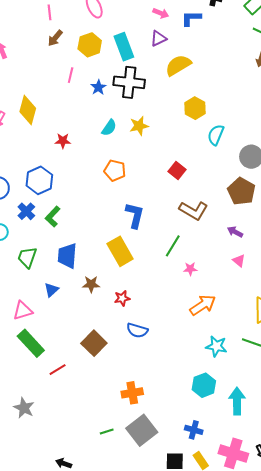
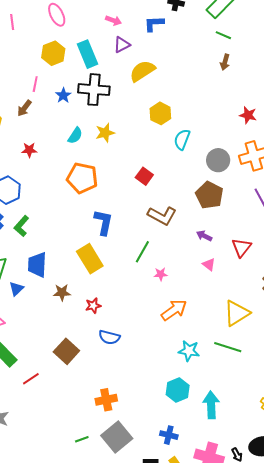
pink arrow: (161, 13) -> (114, 20), moved
brown arrow: (55, 38) -> (24, 108), moved
orange pentagon: (115, 170) -> (82, 178), size x1.4
blue triangle: (51, 290) -> (16, 289), moved

